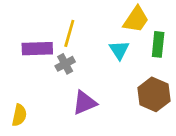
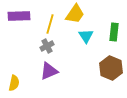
yellow trapezoid: (136, 19) -> (75, 14), moved
purple rectangle: (37, 49) -> (19, 16), moved
purple triangle: (85, 103) -> (49, 71), moved

